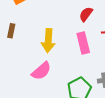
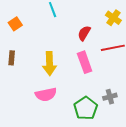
pink semicircle: (41, 71) -> (46, 94), turned 35

